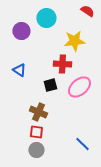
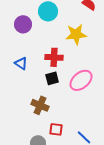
red cross: (62, 64) -> (54, 57), moved
red square: (36, 132) -> (56, 129), moved

